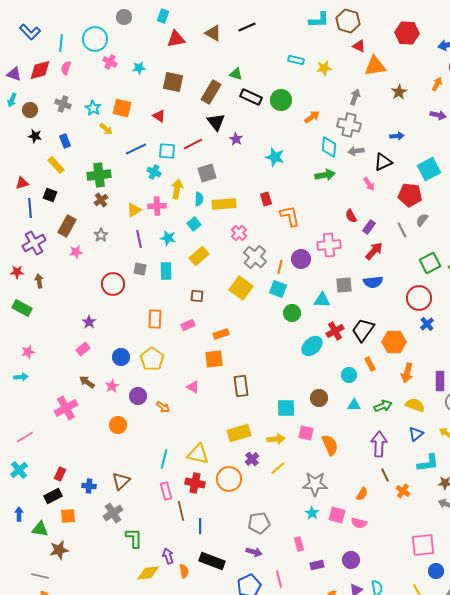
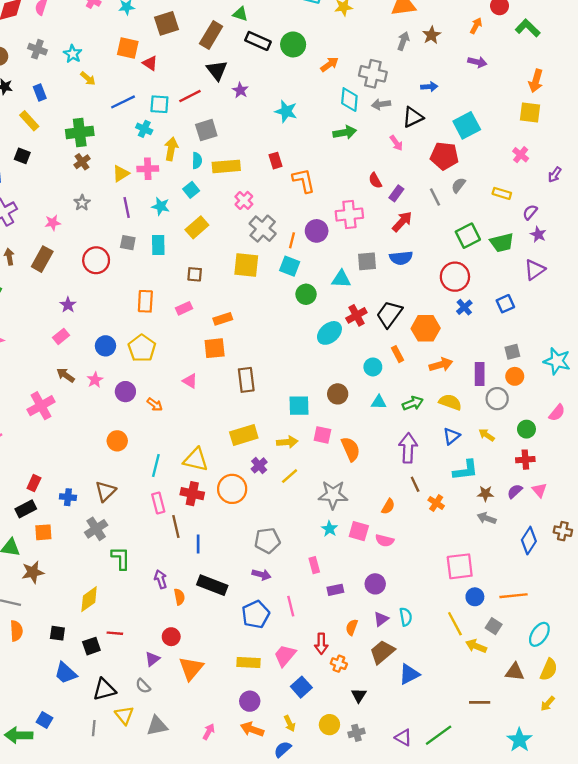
brown square: (173, 82) -> (166, 23), turned -30
gray arrow: (355, 97) -> (403, 41), moved
orange square: (122, 108) -> (128, 48), moved
brown rectangle: (67, 226) -> (42, 259), moved
yellow square: (241, 288) -> (246, 265), turned -30
orange arrow: (407, 373) -> (441, 365), turned -120
orange circle: (118, 425) -> (117, 441), moved
yellow diamond: (148, 573) -> (89, 599), moved, turned -30

